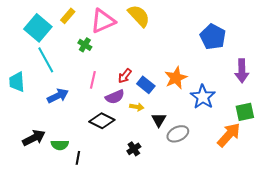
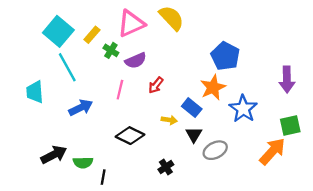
yellow rectangle: (68, 16) -> (92, 35), moved
blue pentagon: (213, 37) -> (225, 56), moved
blue rectangle: (146, 85) -> (192, 108), moved
purple semicircle: (115, 97) -> (136, 61), moved

